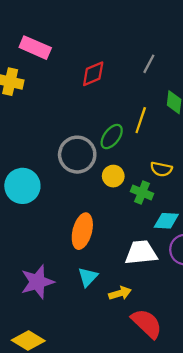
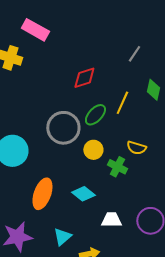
red diamond: (93, 74) -> (84, 78), moved
cyan diamond: (166, 221) -> (83, 194), moved, turned 30
orange ellipse: (82, 231) -> (42, 194), moved
white trapezoid: (141, 253) -> (111, 220), size x0.7

